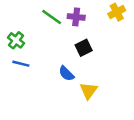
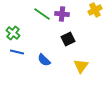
blue semicircle: (66, 74) -> (44, 60), moved
yellow triangle: (88, 91) -> (81, 66), moved

